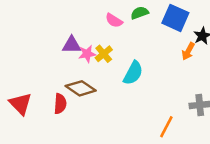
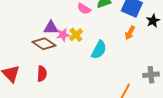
orange arrow: (188, 51) -> (130, 33), moved
brown diamond: (81, 88) -> (44, 44), moved

